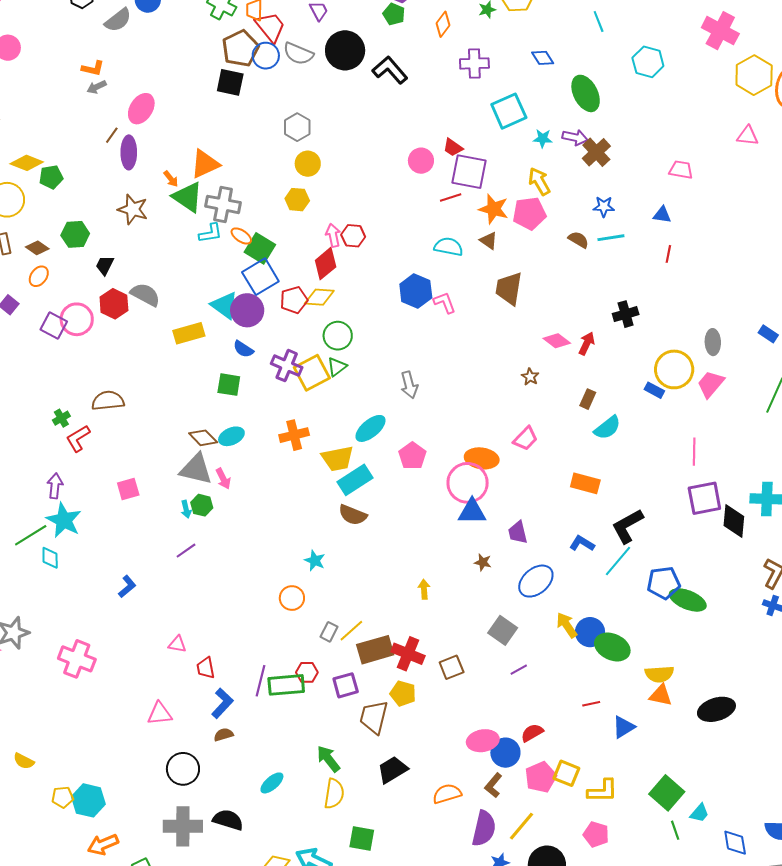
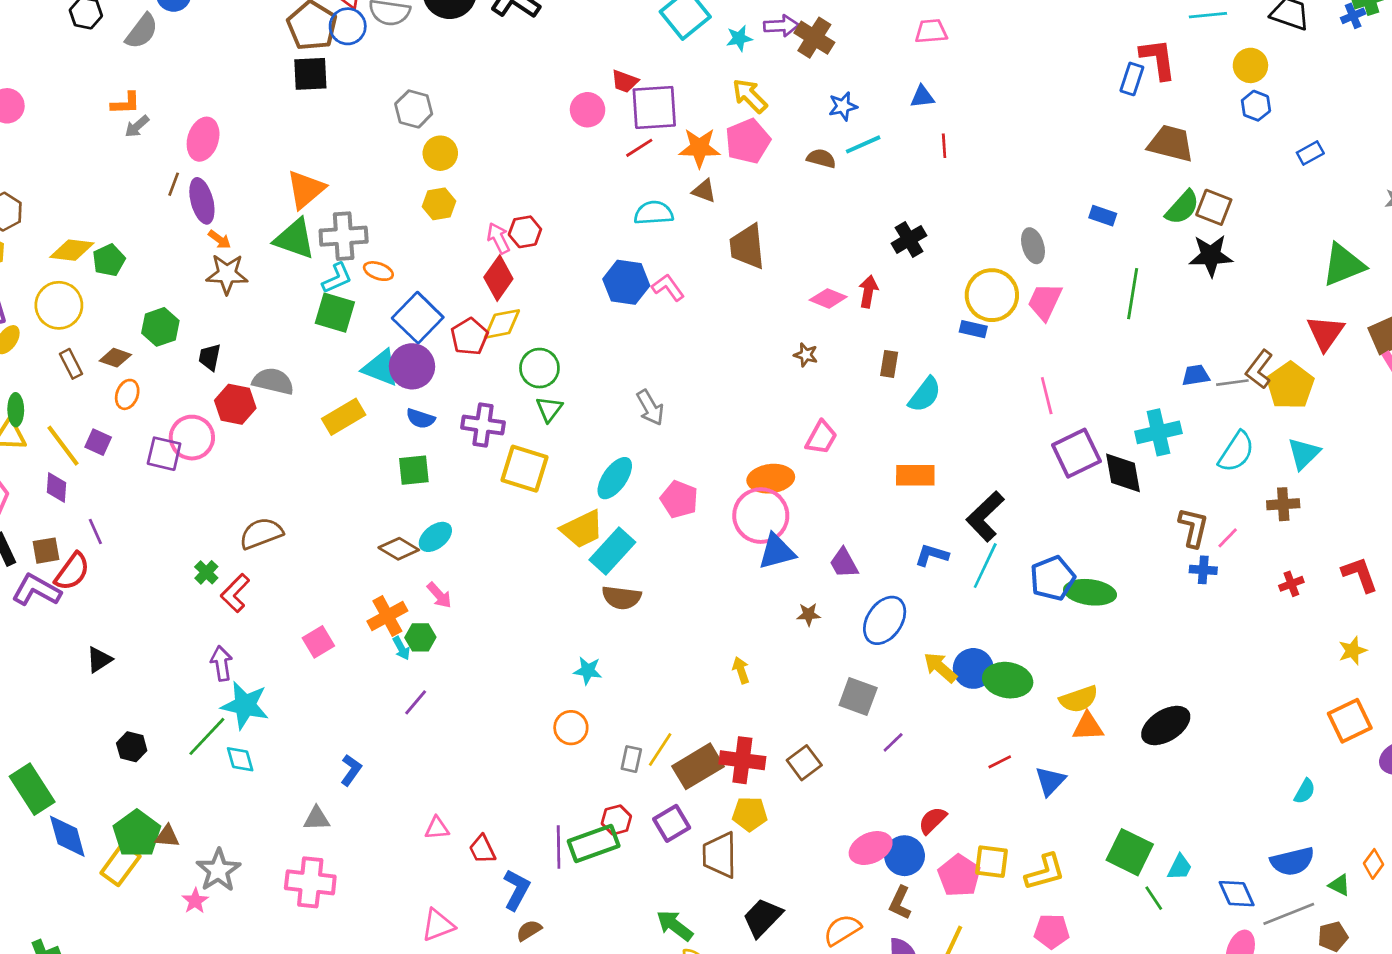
orange arrow: (171, 179) -> (220, 239), moved
green square: (260, 248) -> (335, 313), moved
yellow square: (312, 373) -> (525, 469), moved, turned -30
orange cross: (294, 435) -> (387, 616), moved
gray triangle: (196, 469) -> (317, 819), moved, size x0.6

